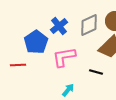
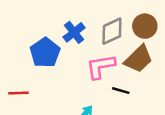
pink L-shape: (64, 57) -> (101, 67), moved
red line: (18, 65) -> (18, 93), moved

